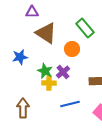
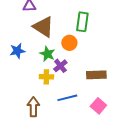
green rectangle: (85, 28) -> (82, 22), turned 48
green star: (45, 71) -> (47, 54), moved
brown arrow: (23, 108) -> (33, 107), moved

